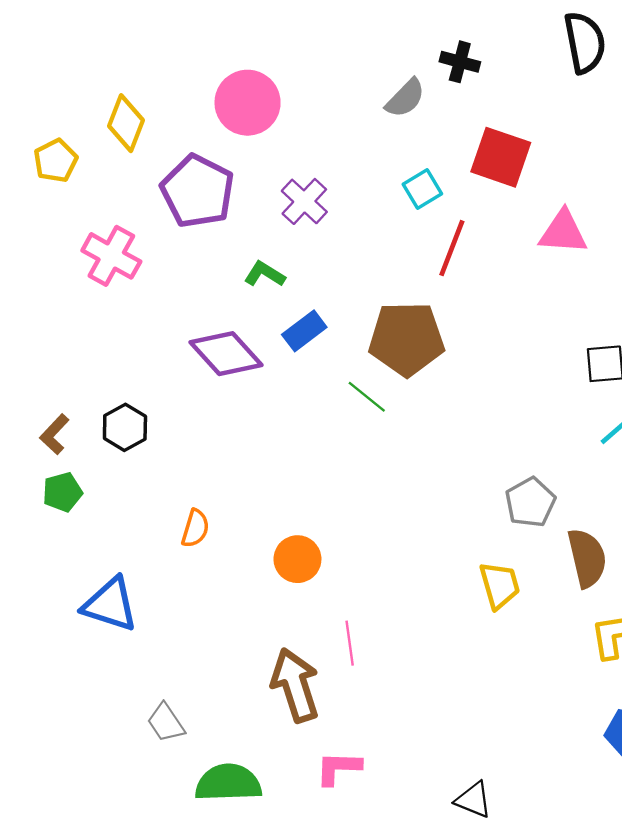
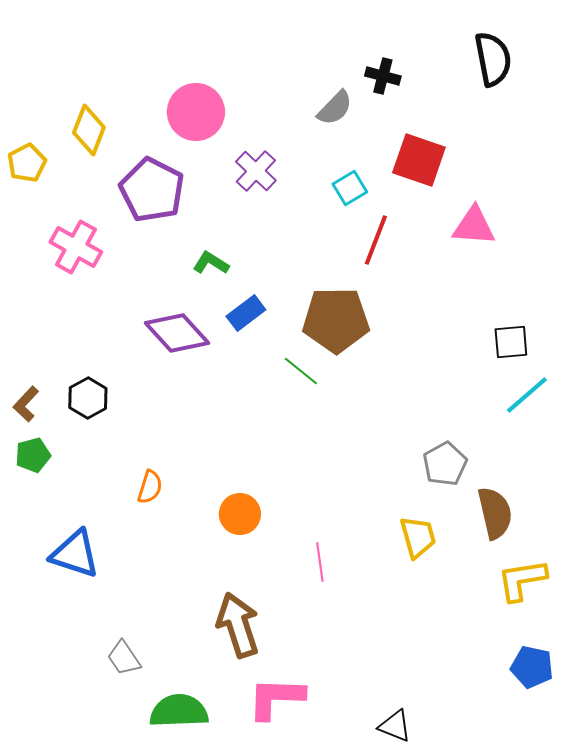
purple cross: (304, 201) -> (256, 171), moved
pink line: (350, 643) -> (320, 562), moved
pink L-shape: (338, 768) -> (276, 698), size x1.4

